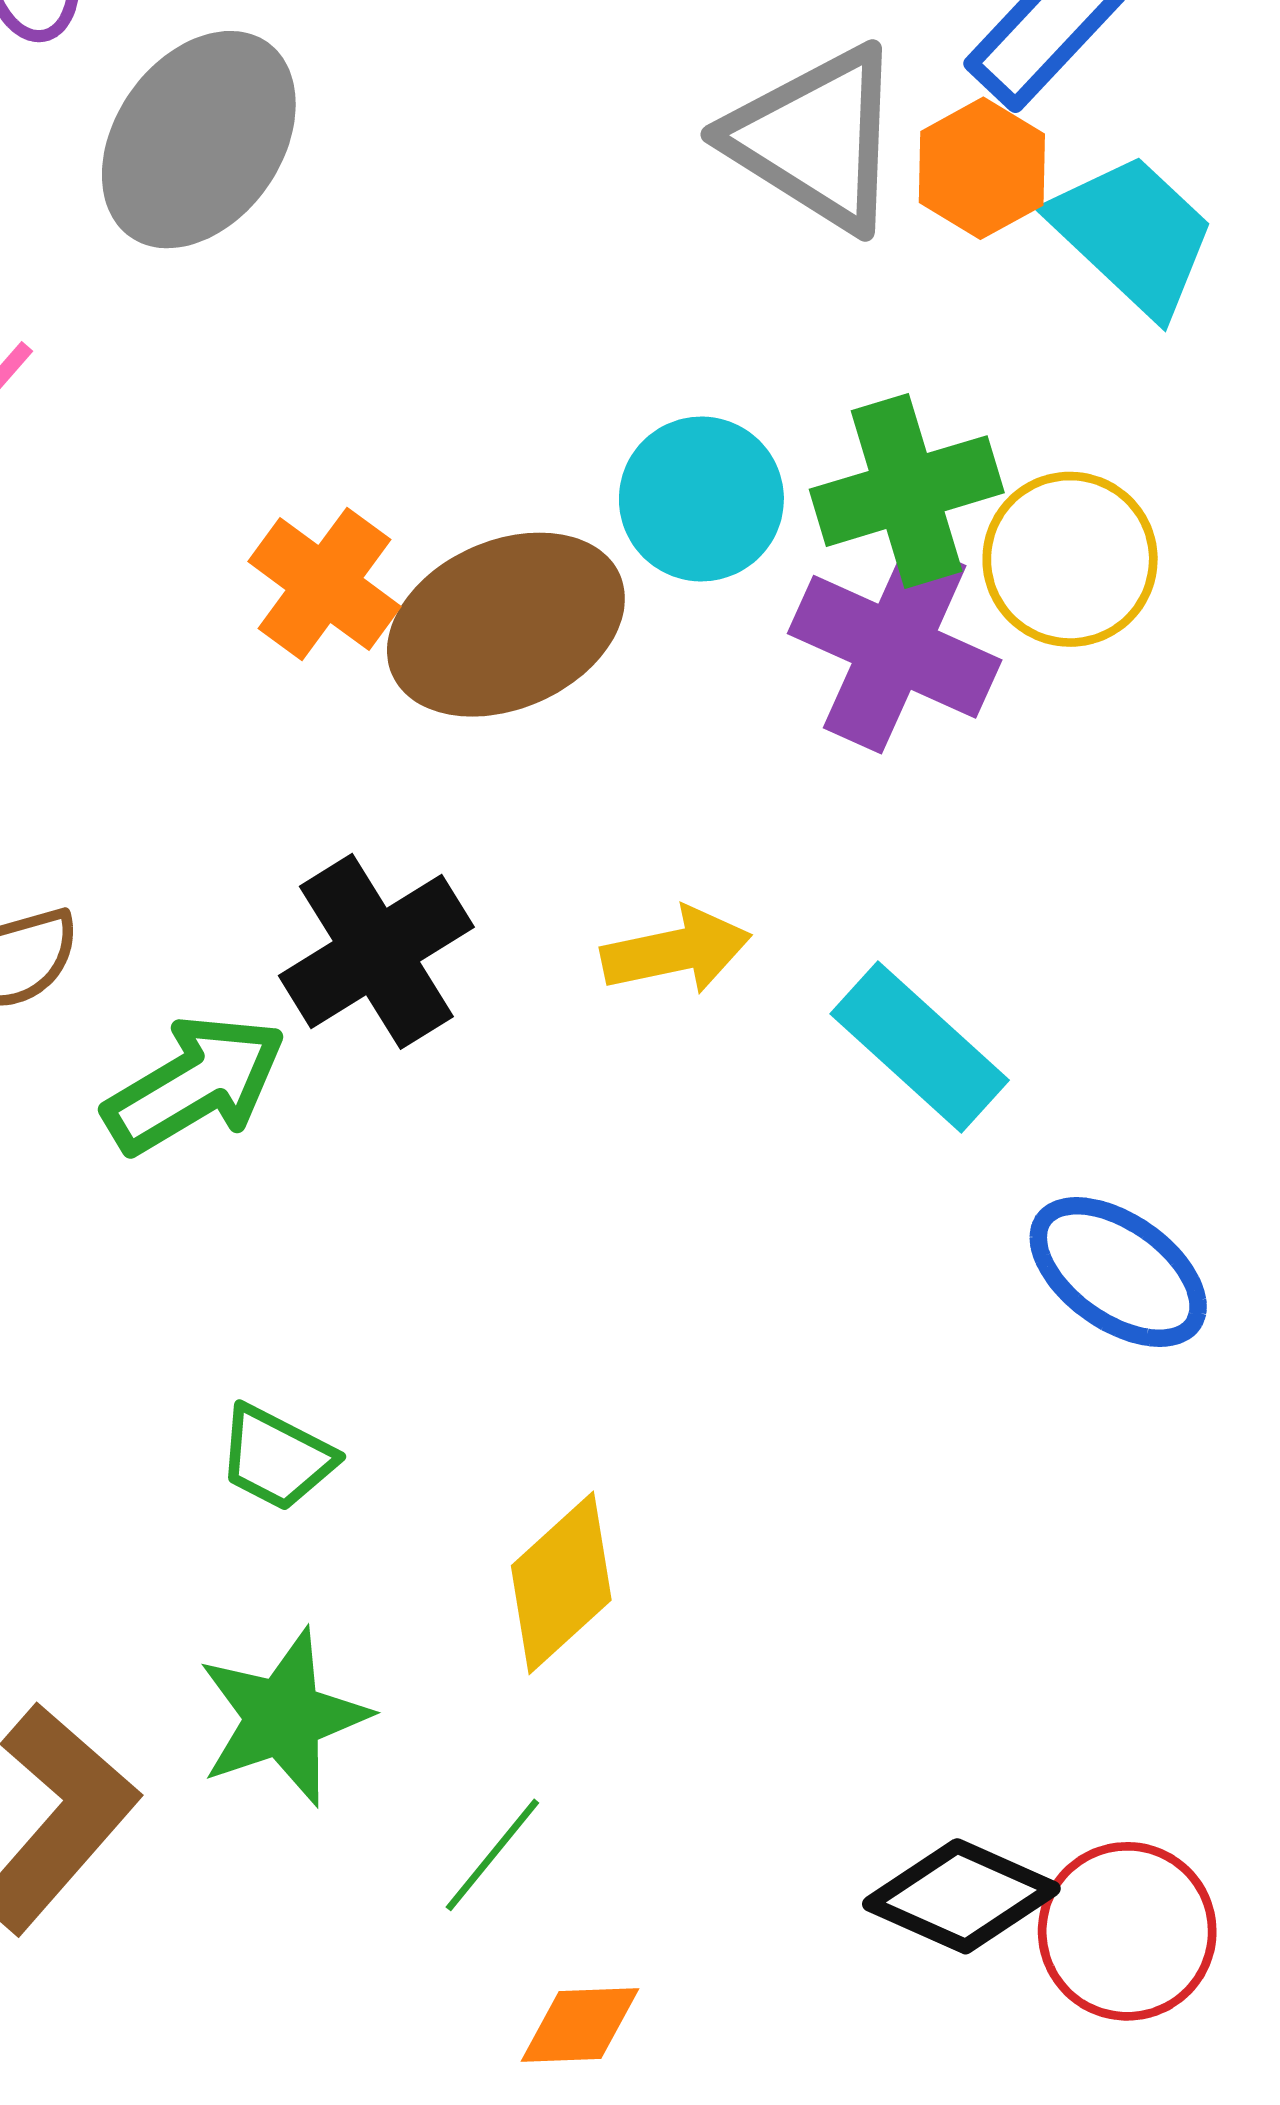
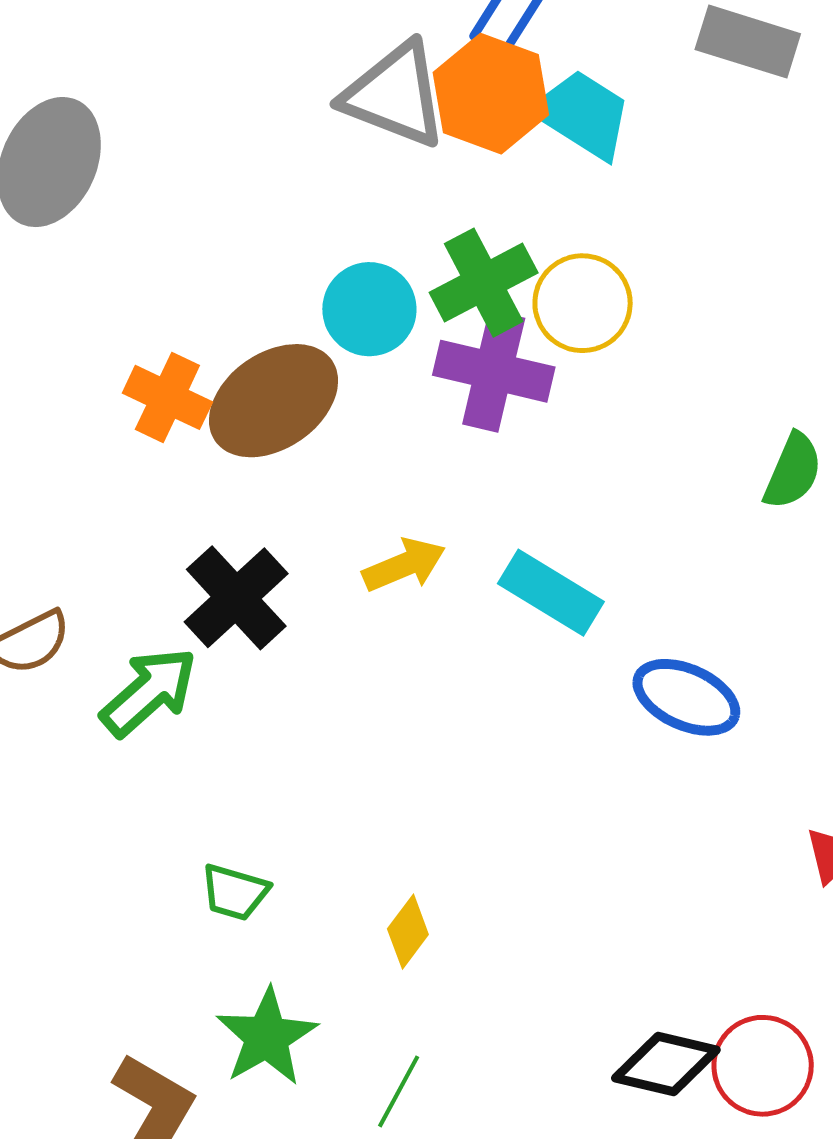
orange hexagon: (982, 168) -> (491, 94), size x1.5
yellow diamond: (561, 1583) -> (408, 932), size x0.7

